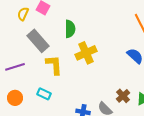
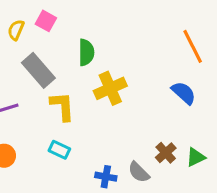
cyan rectangle: (44, 94) -> (59, 150), moved

